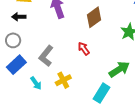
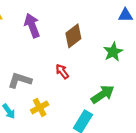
gray L-shape: (46, 56) -> (20, 80), turned 70

